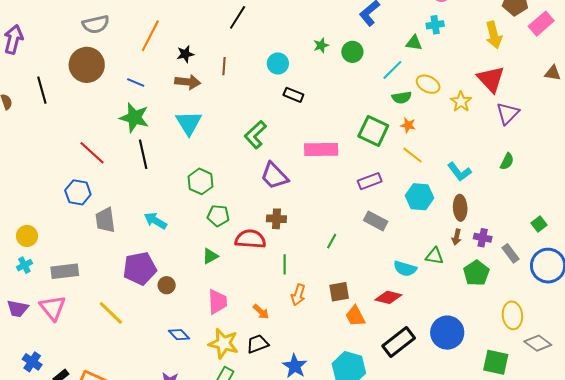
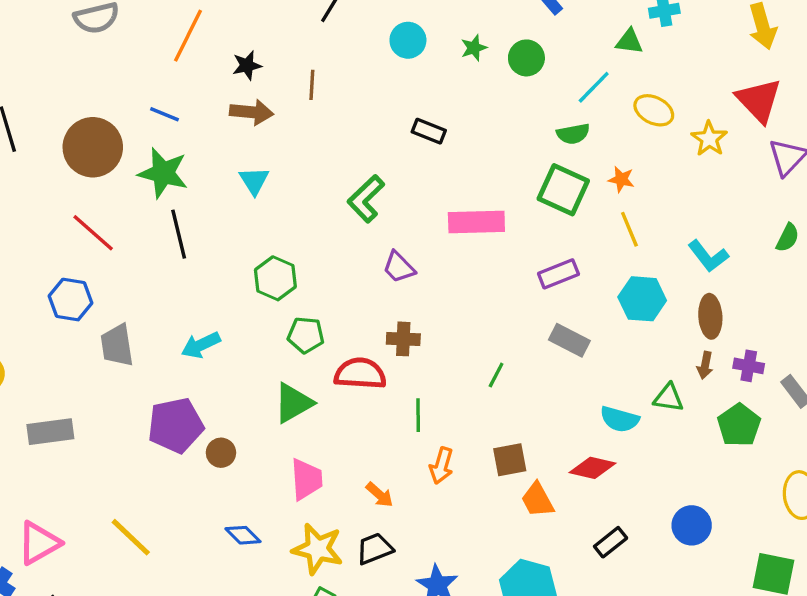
cyan circle: (278, 64) -> (408, 40), moved
brown circle: (87, 65) -> (93, 147), moved
green semicircle: (402, 97) -> (573, 134), moved
cyan triangle: (189, 123) -> (254, 181), size x0.7
yellow line: (413, 155) -> (629, 229), turned 30
purple trapezoid: (274, 176) -> (399, 267), size x0.7
cyan arrow: (155, 221) -> (201, 345), turned -55
green triangle: (210, 256) -> (293, 403), size x1.5
pink triangle: (53, 308) -> (39, 543), moved, turned 40
yellow line: (111, 313) -> (131, 537), moved
blue circle: (447, 333) -> (692, 525), size x0.7
black rectangle: (399, 342) -> (611, 542), size x0.6

